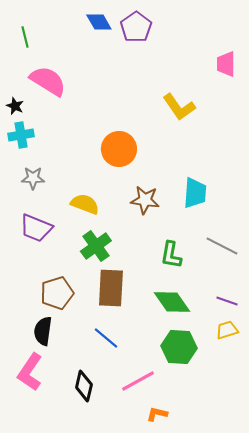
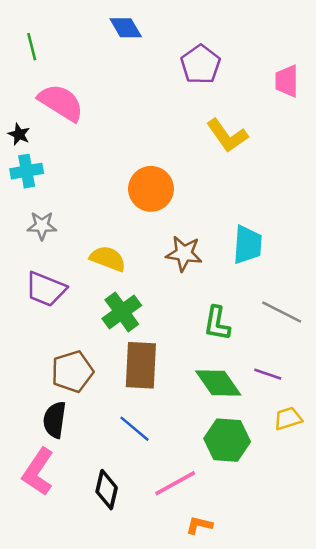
purple pentagon: (136, 27) -> (200, 64), moved
purple line: (227, 301) -> (268, 374), moved

